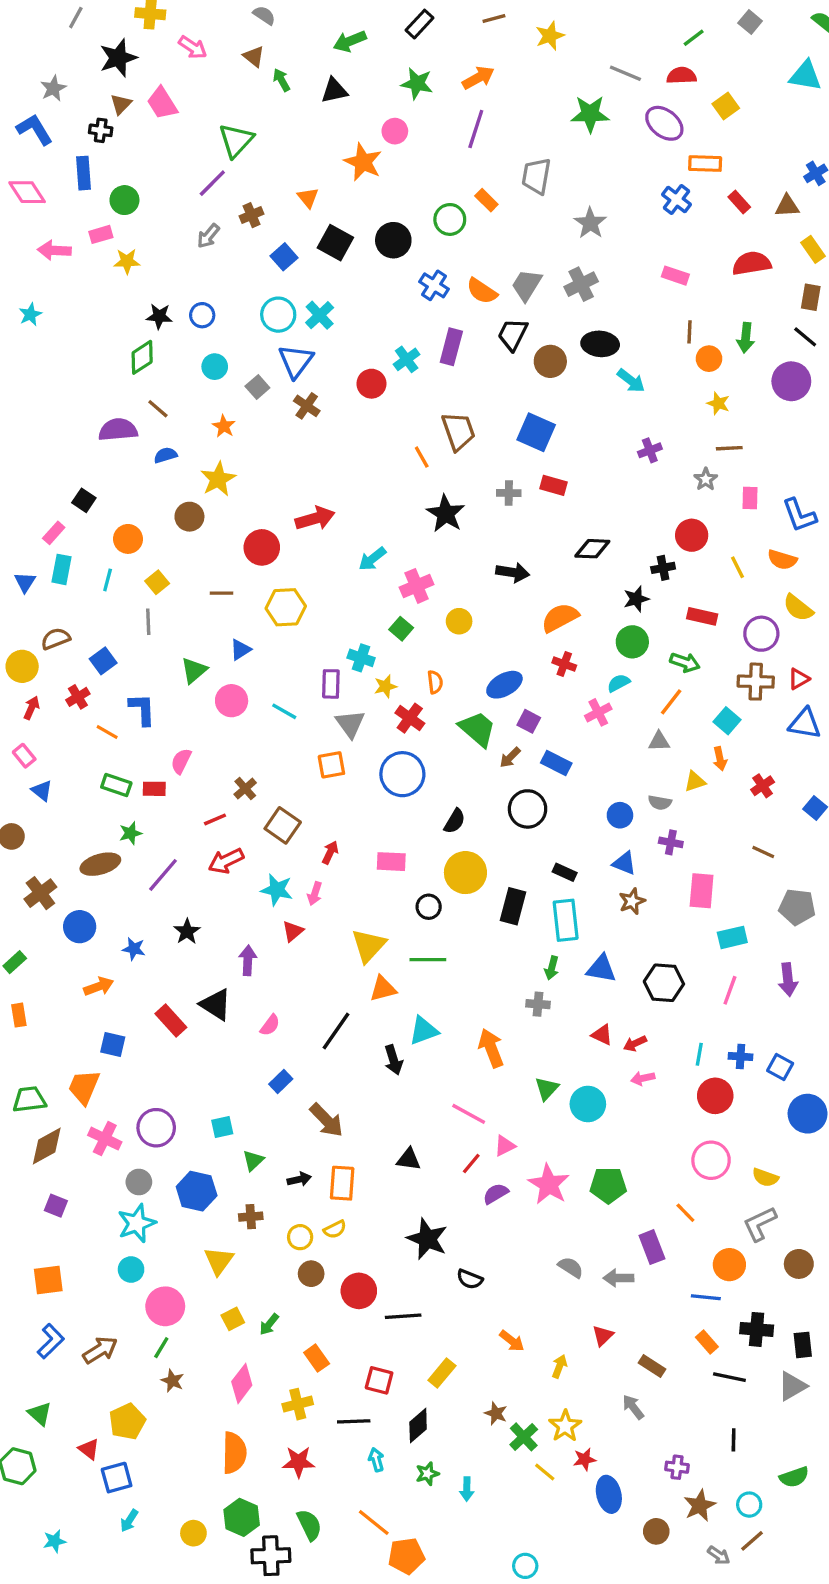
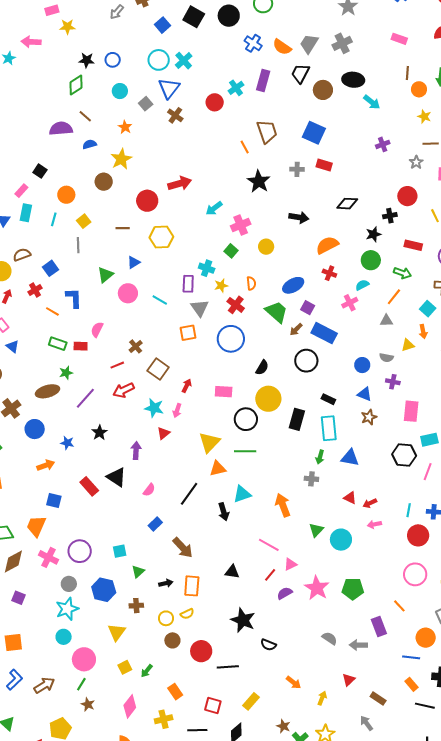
pink arrow: (54, 250) -> (31, 42), moved
blue rectangle: (556, 763) -> (324, 333), size x1.4
black circle: (429, 907) -> (246, 419), size x1.5
black hexagon: (664, 983) -> (404, 455), moved

